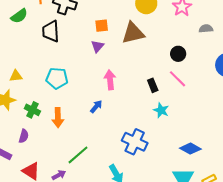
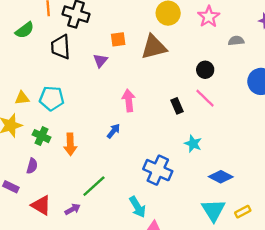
purple triangle: (97, 46) -> (100, 61), moved
cyan pentagon: (57, 78) -> (52, 98), moved
cyan star: (161, 110) -> (193, 144), moved

